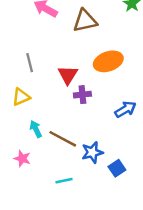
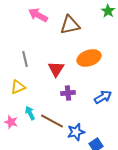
purple cross: (82, 95) -> (68, 93), moved
pink star: (22, 159) -> (11, 122), moved

